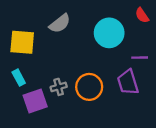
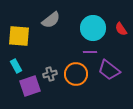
red semicircle: (142, 15) -> (121, 29), moved
purple line: (140, 58) -> (90, 52), moved
purple trapezoid: (128, 82) -> (109, 70), turned -35

